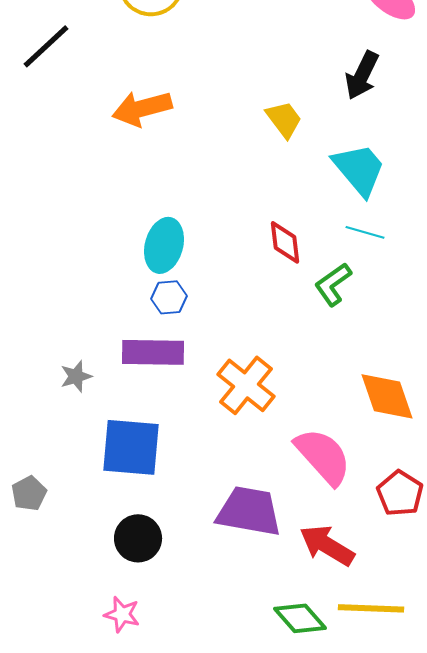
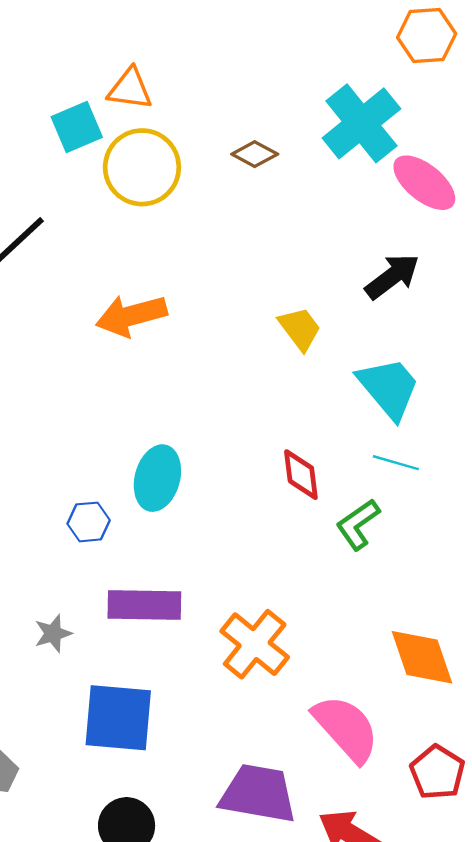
black arrow: (362, 75) -> (392, 276), turned -153
blue hexagon: (169, 297) -> (89, 522), moved

